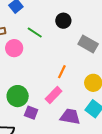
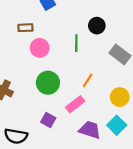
green line: (35, 33) -> (76, 43), moved, turned 49
green circle: (18, 96) -> (48, 83), moved

